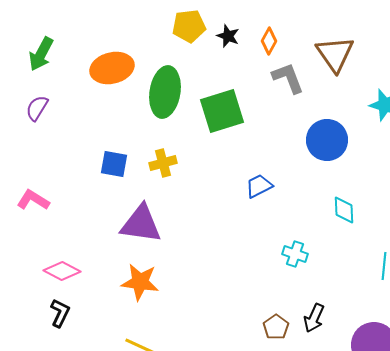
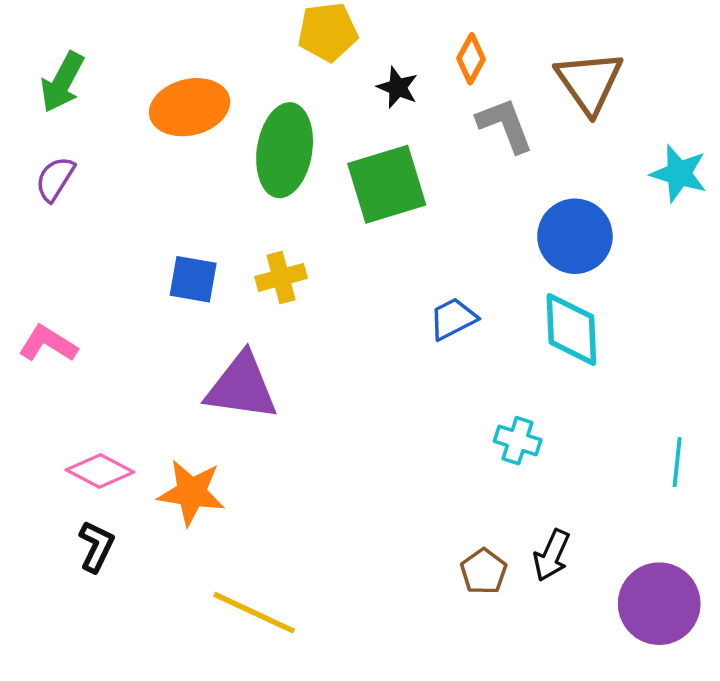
black star: (228, 36) -> (397, 87), moved
cyan diamond: (344, 210) -> (571, 329), moved, size x1.5
orange star: (140, 282) -> (191, 493), moved

